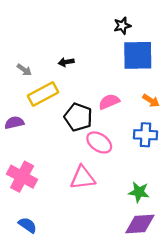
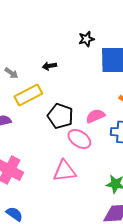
black star: (122, 26) -> (86, 39), moved
pink semicircle: (109, 102) -> (95, 116), moved

